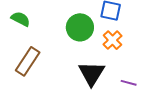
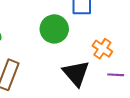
orange cross: (112, 40) -> (102, 49), moved

